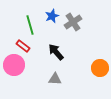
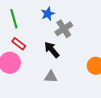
gray cross: (73, 22) -> (64, 29), moved
green line: (30, 25) -> (14, 19), moved

